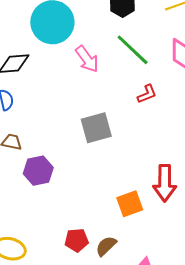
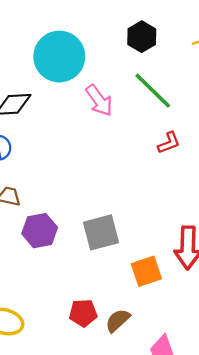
gray square: (96, 128) -> (101, 232), moved

